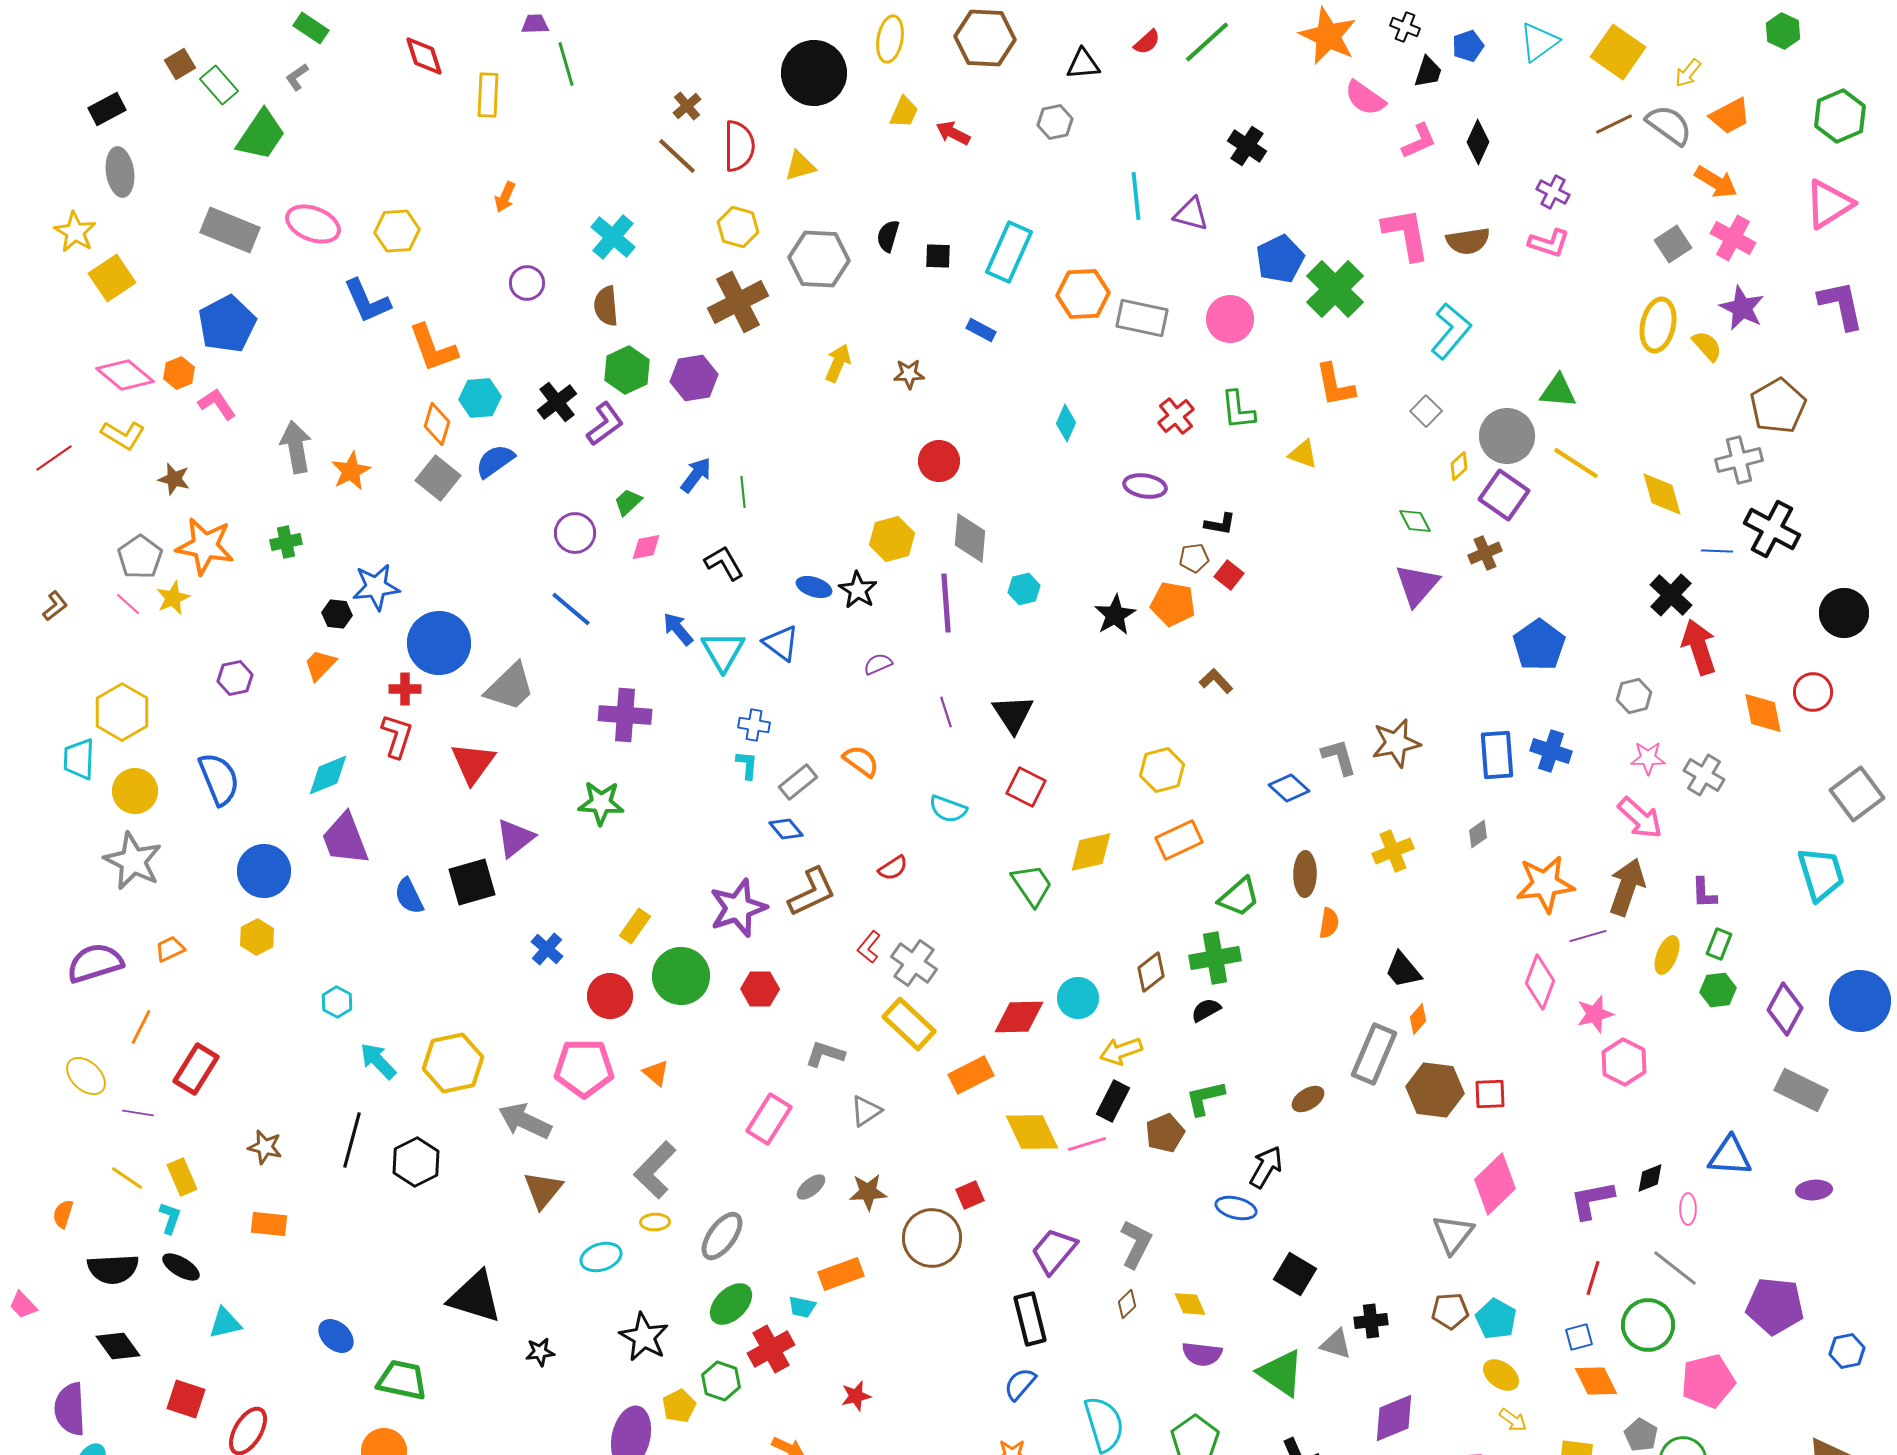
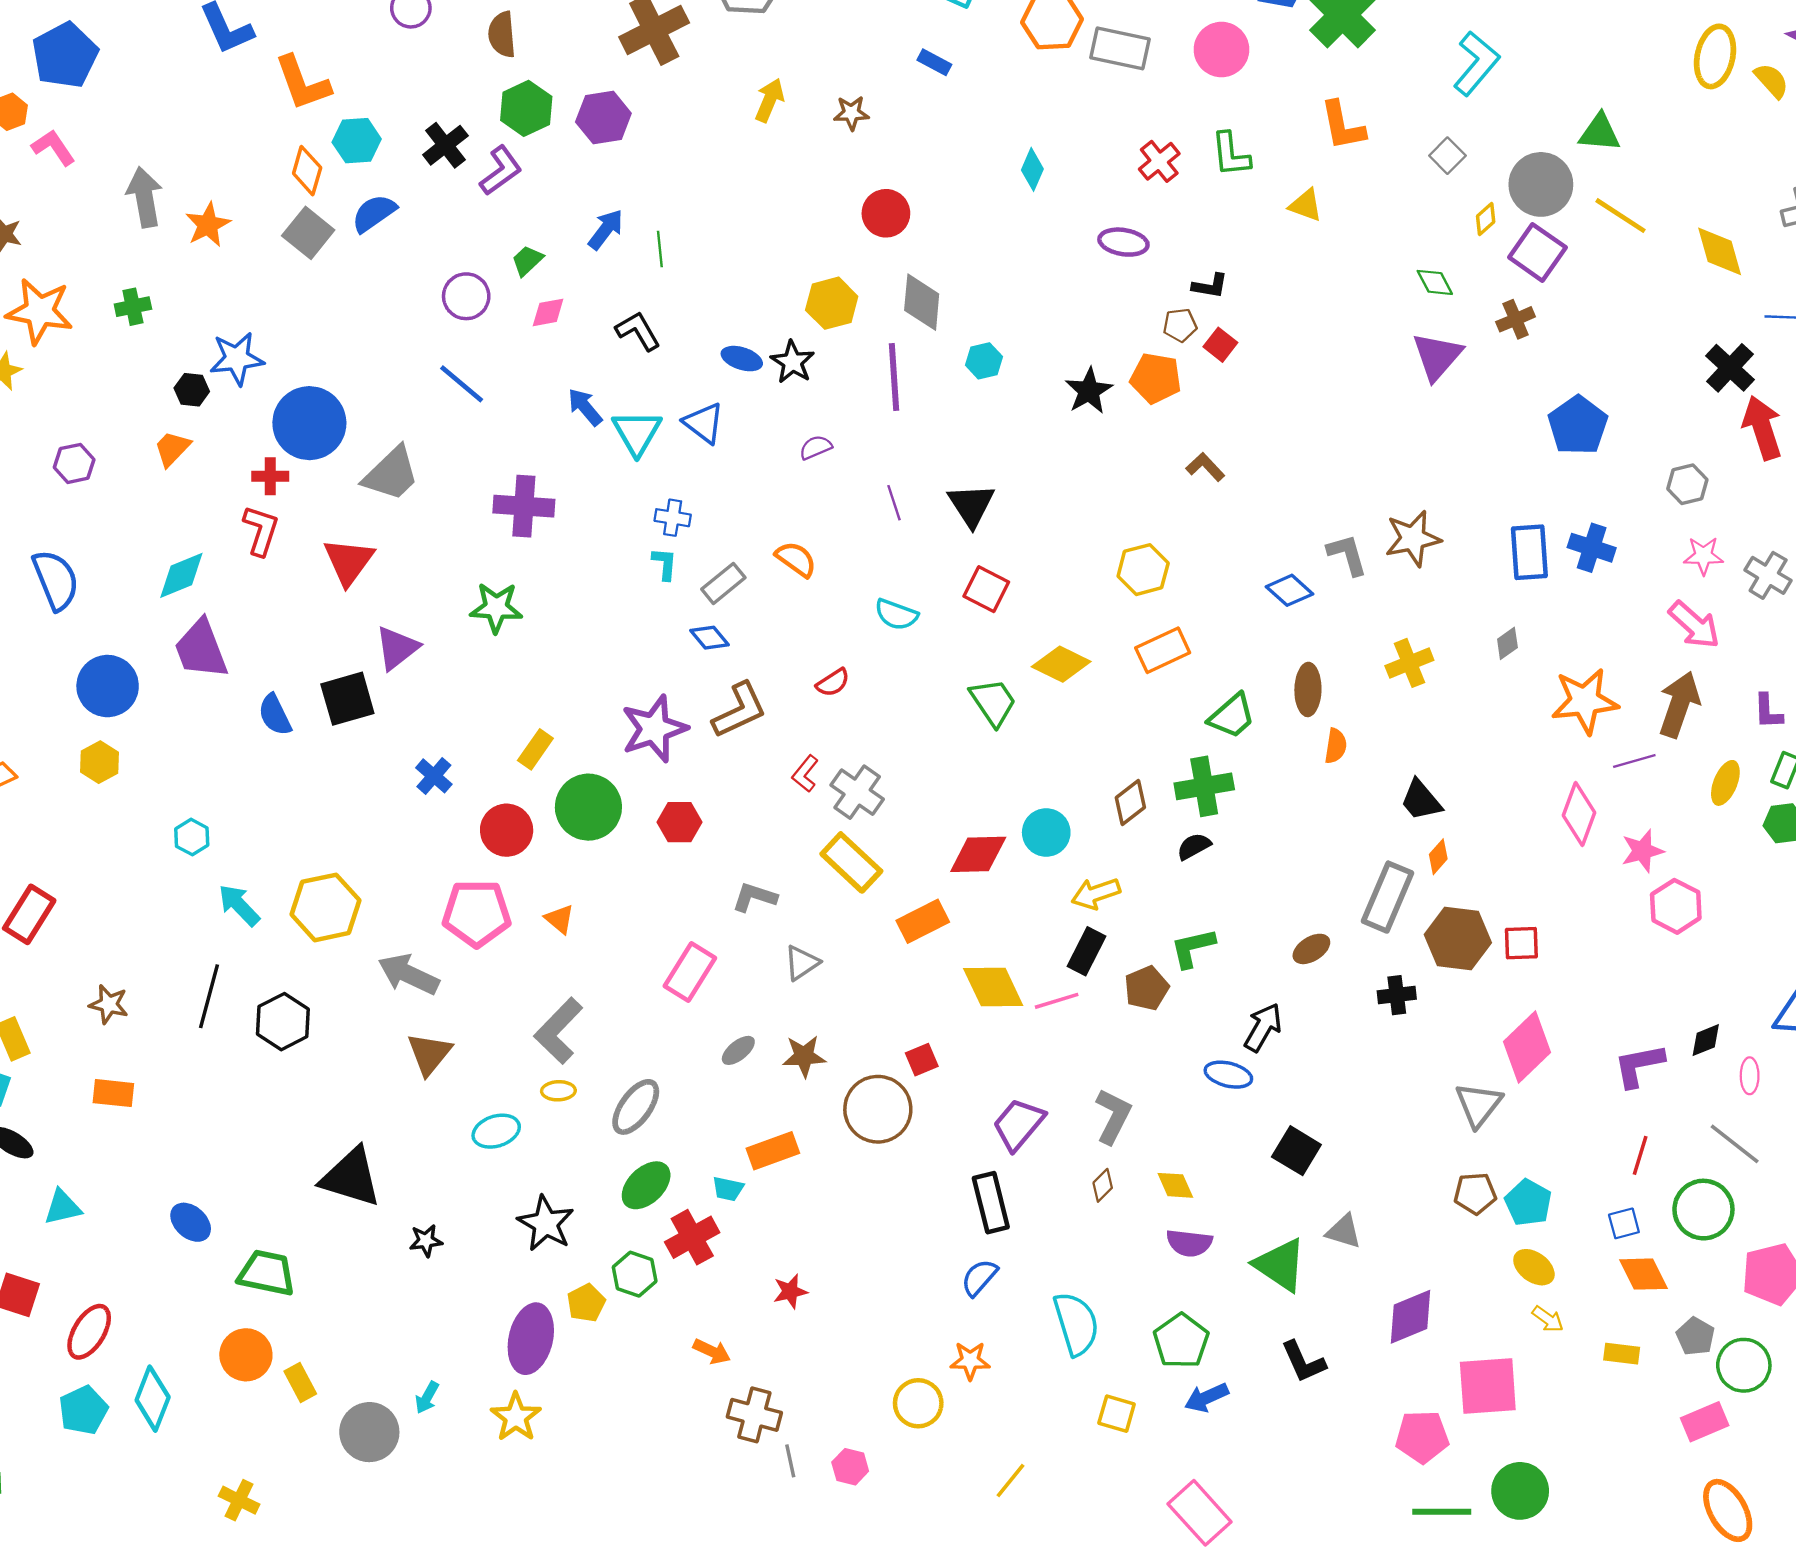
yellow diamond: (1091, 852) -> (1061, 664), turned 39
black cross: (1371, 1321) -> (1397, 995), moved

